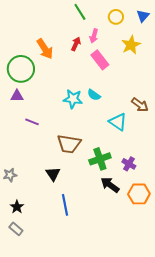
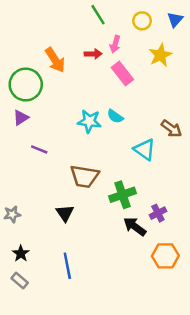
red arrow: (76, 44) -> (93, 54), turned 64
purple triangle: (17, 96) -> (21, 118), turned -32
purple cross: (129, 164) -> (158, 213), moved, turned 32
orange hexagon: (139, 194) -> (165, 256), moved
blue line: (65, 205) -> (67, 266), moved

